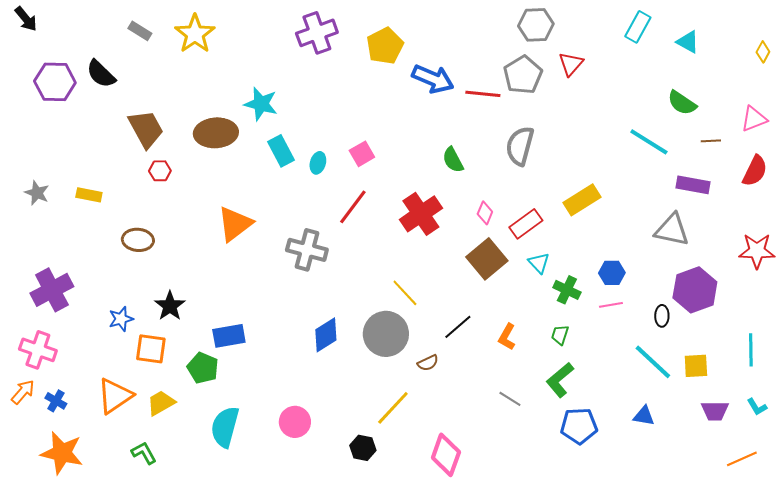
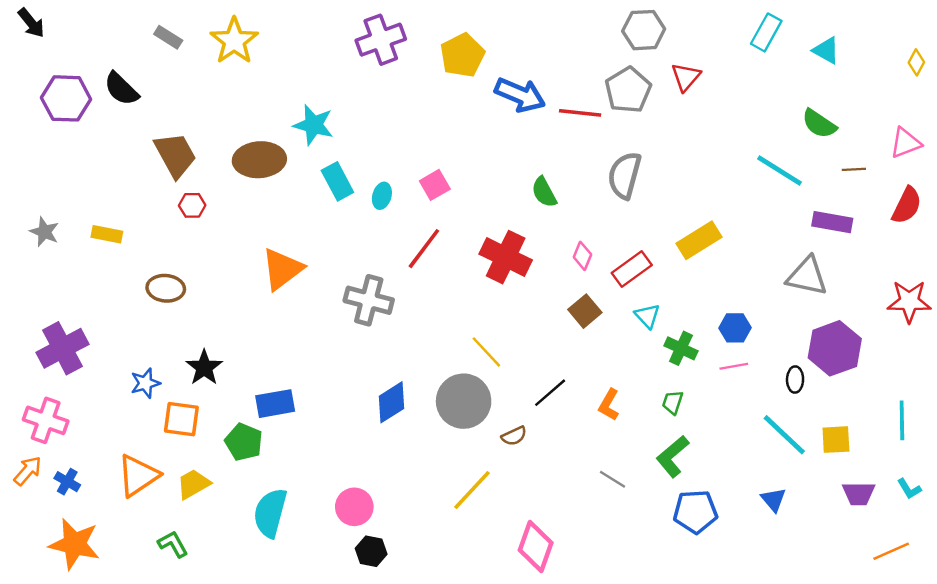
red cross: (421, 214) -> (506, 257), turned -30
brown square: (487, 259) -> (585, 311), size x0.7
blue triangle: (644, 416) -> (773, 500), turned 40
black hexagon: (363, 448) -> (371, 551), moved

